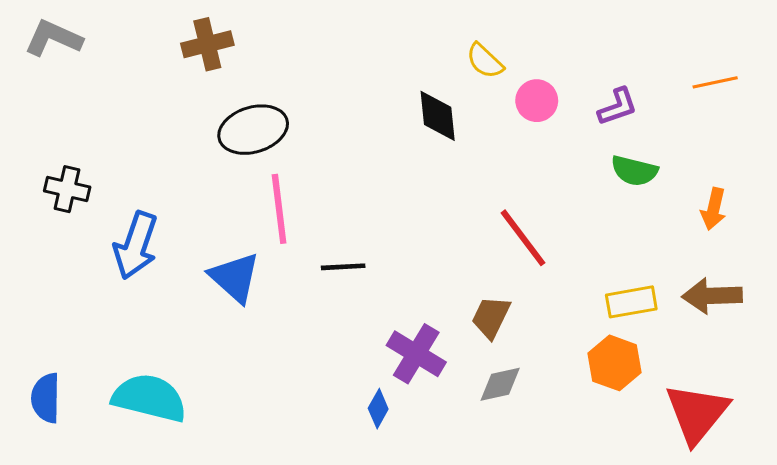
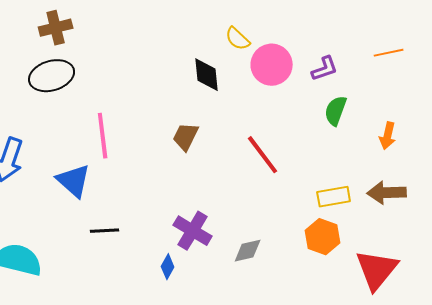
pink circle: (537, 101) -> (272, 65), size x1.5
black ellipse: (253, 130) -> (52, 76), moved
green semicircle: (634, 171) -> (336, 111), turned 96
black line: (343, 267) -> (105, 231), moved
brown trapezoid: (491, 317) -> (186, 137), moved

